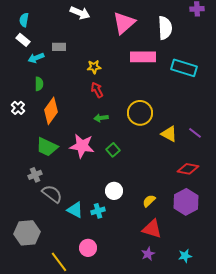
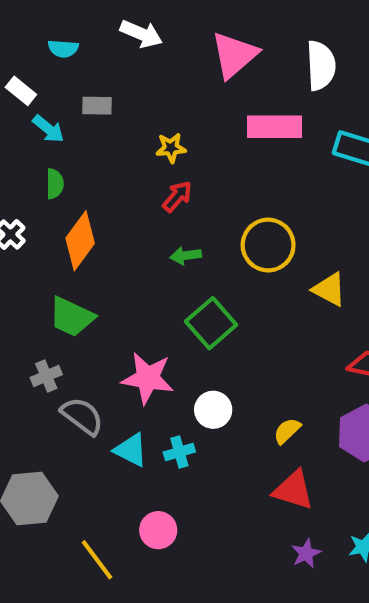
cyan semicircle: (24, 20) -> (63, 49), moved, turned -96
cyan arrow: (36, 58) -> (48, 129), turned -119
red arrow: (97, 90) -> (177, 196), turned 70
pink star: (82, 146) -> (148, 378), moved
green square: (113, 150) -> (211, 323), size x1.6
purple star: (148, 254) -> (306, 553), moved

